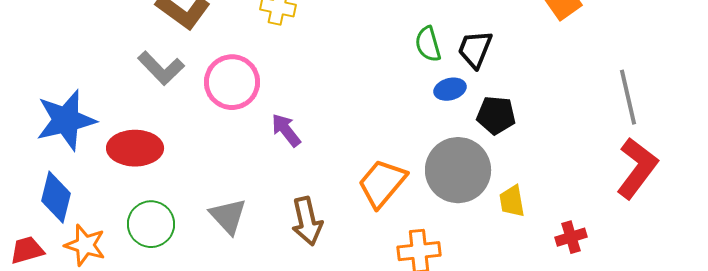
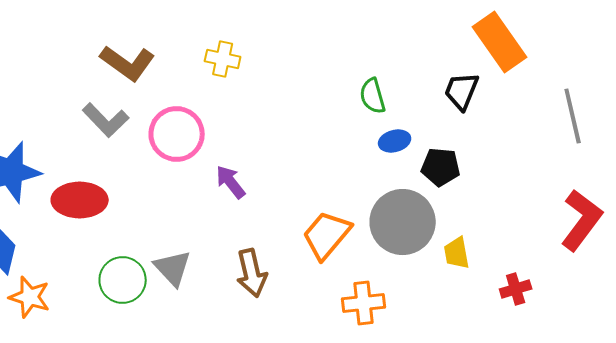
black trapezoid: (475, 49) -> (462, 91), moved
gray line: (628, 97) -> (573, 116), moved
green circle: (151, 224) -> (123, 280), moved

